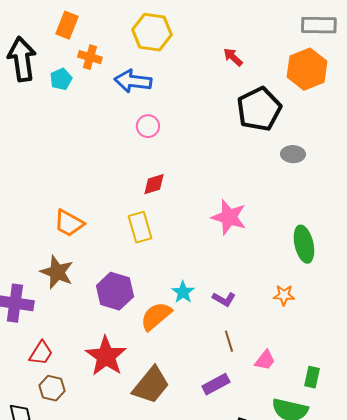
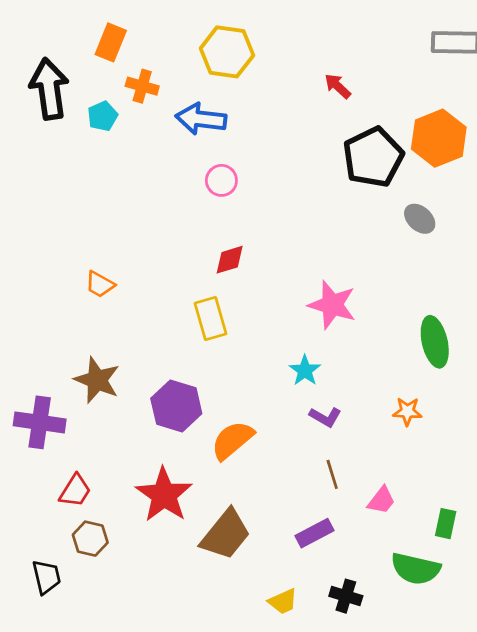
orange hexagon: (307, 69) -> (439, 138), moved
gray ellipse: (293, 154) -> (420, 219), turned 40
orange trapezoid: (69, 223) -> (100, 284), moved, size x0.7
cyan star: (183, 292) -> (305, 370), moved

